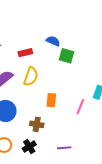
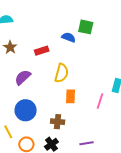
green square: (66, 56) -> (86, 27), moved
yellow semicircle: (31, 76) -> (62, 73), moved

